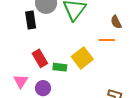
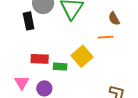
red rectangle: (40, 58) -> (40, 59), turned -54

